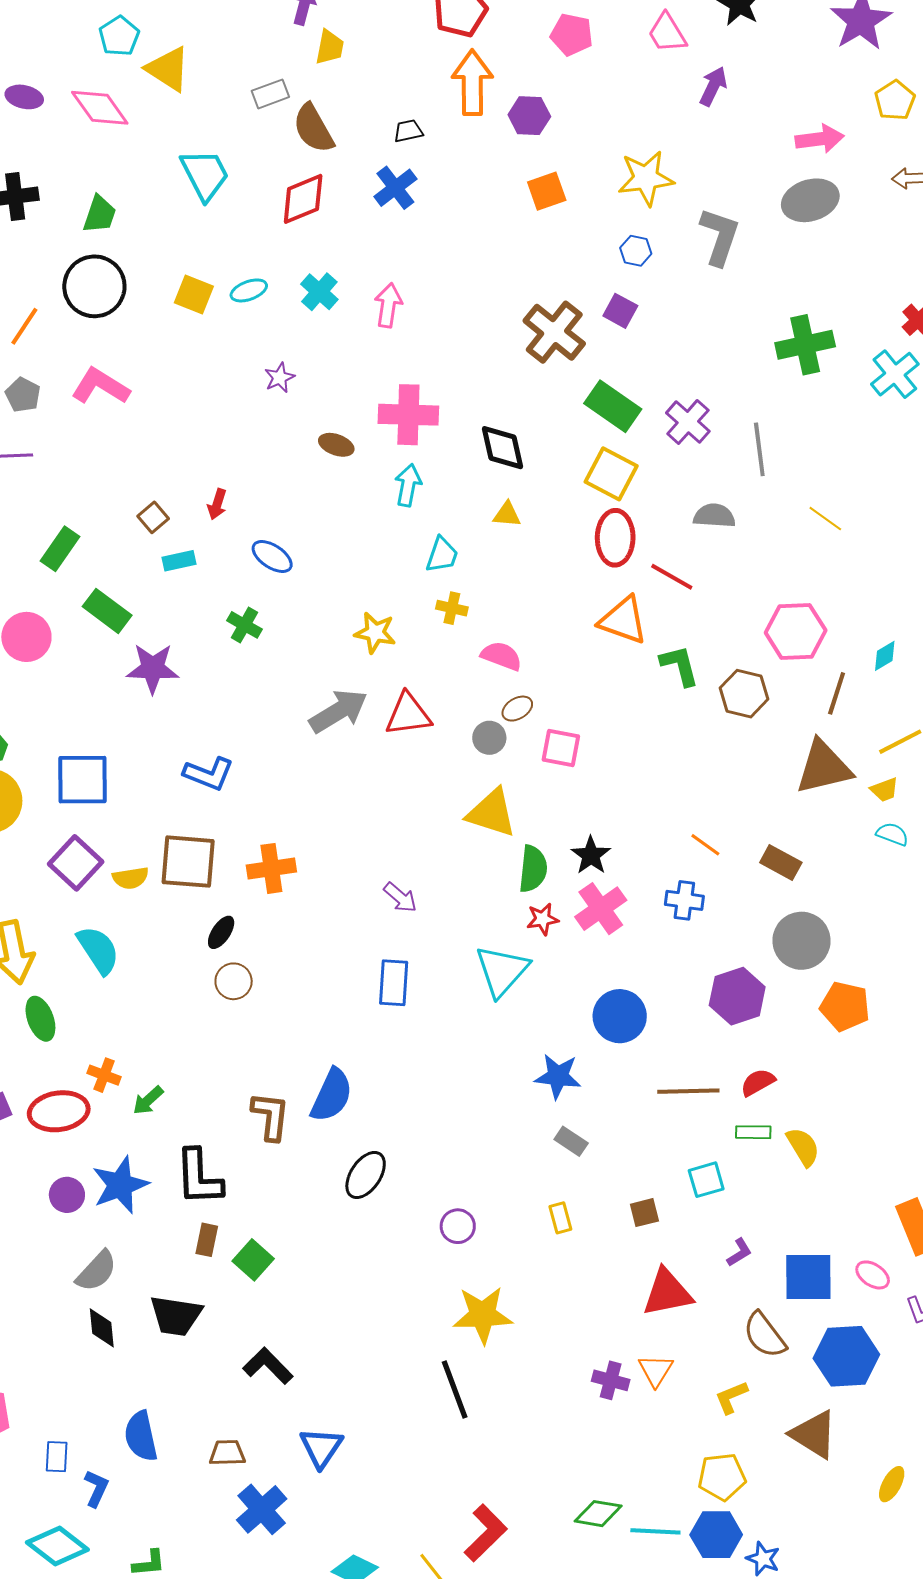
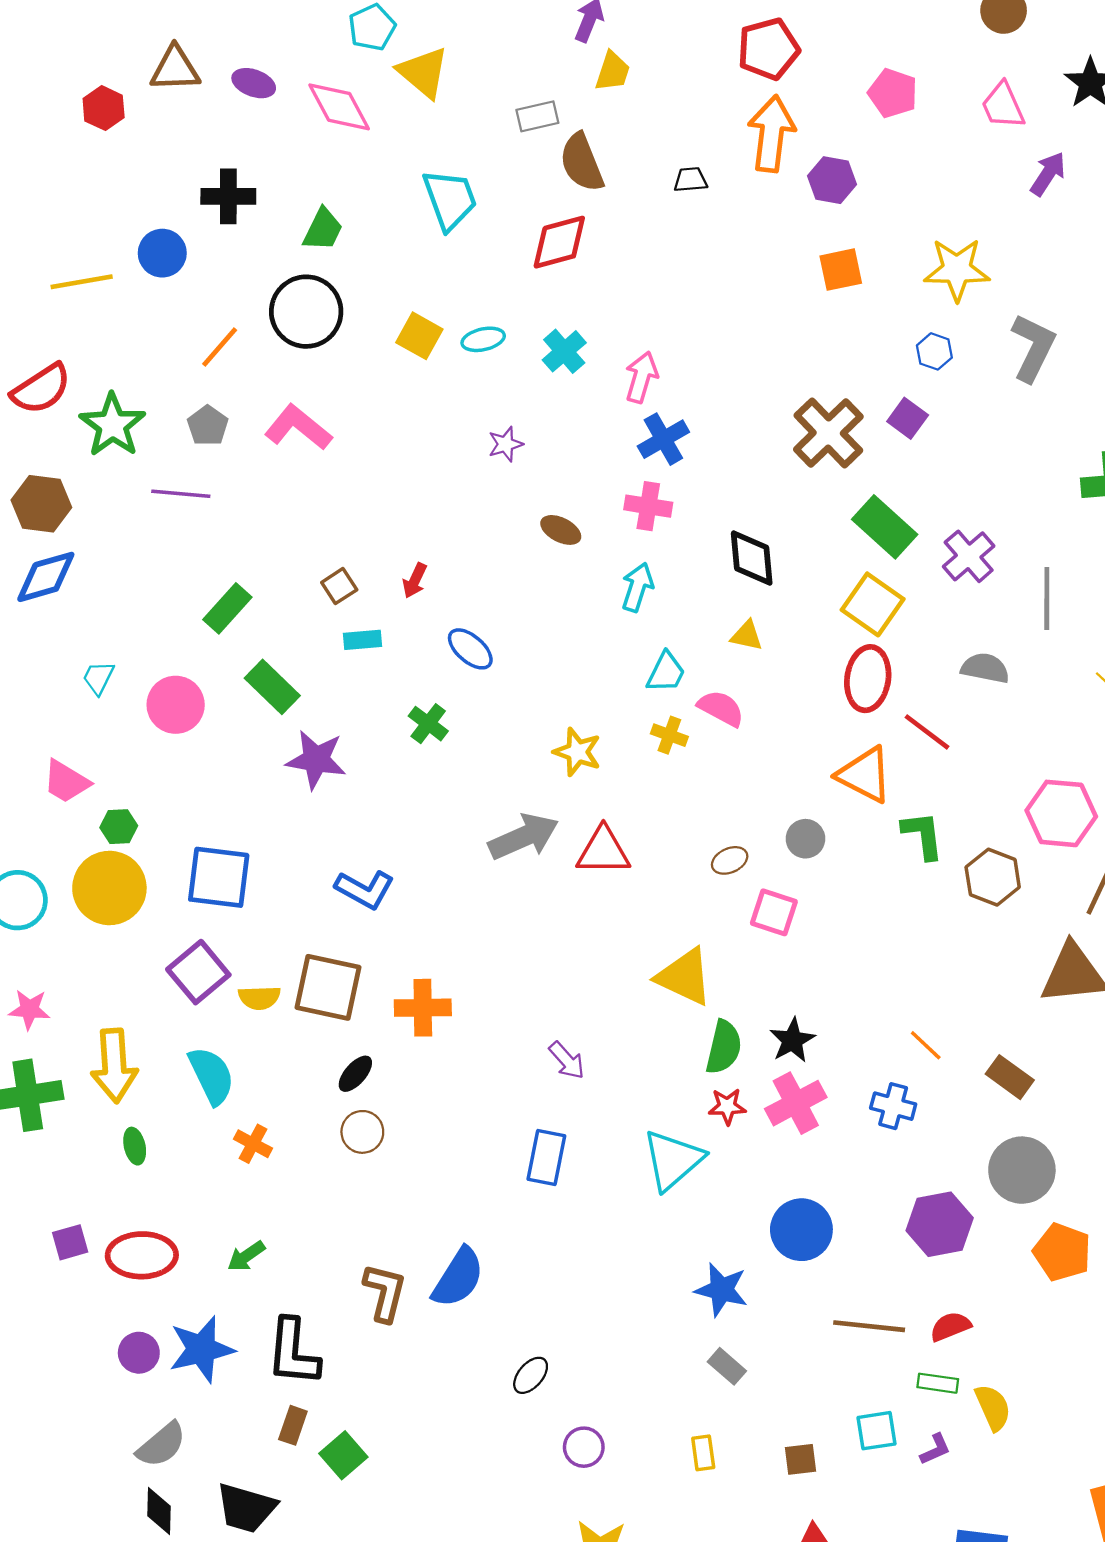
blue cross: (395, 188) -> (663, 439), moved
pink cross: (408, 415) -> (648, 506), size x0.7
pink semicircle: (501, 656) -> (721, 708), moved
gray circle: (489, 738) -> (805, 839), moved
green ellipse: (40, 1019) -> (135, 1146), size x0.7
orange cross: (104, 1075) -> (253, 1144), moved
black ellipse: (366, 1175) -> (531, 1375), moved, size x0.7
purple L-shape: (739, 1252) -> (935, 1449), moved

